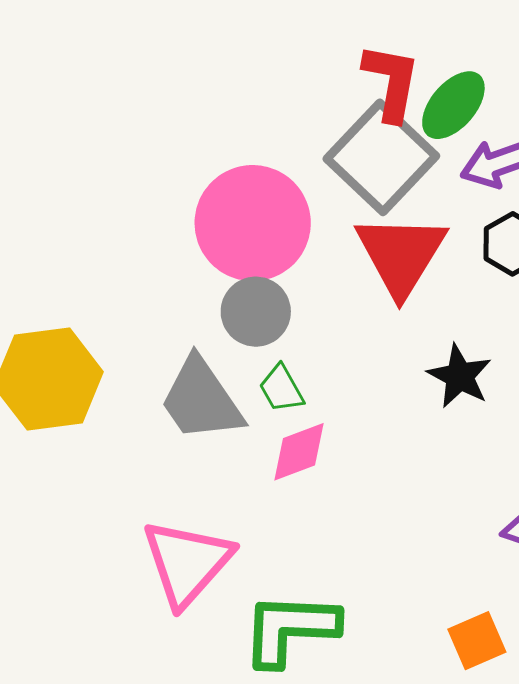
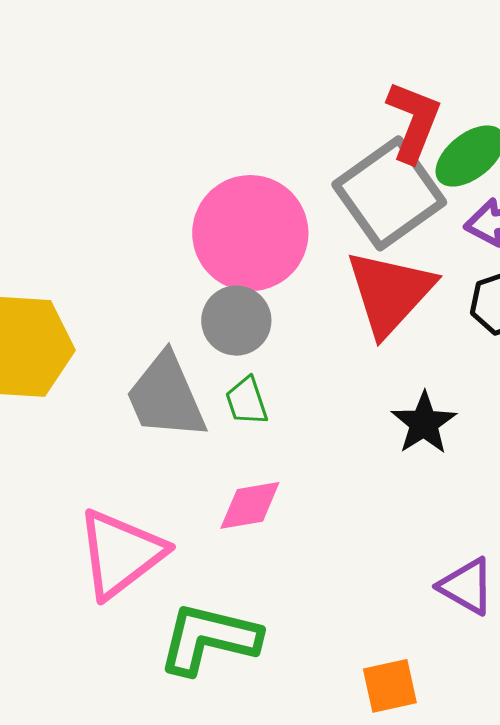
pink diamond: (299, 452) -> (250, 505), moved

